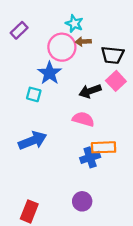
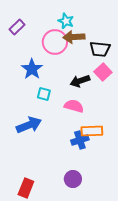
brown arrow: (83, 42) -> (74, 37), size x1.5
blue star: (50, 73) -> (32, 69), moved
cyan square: (34, 94) -> (44, 94), moved

